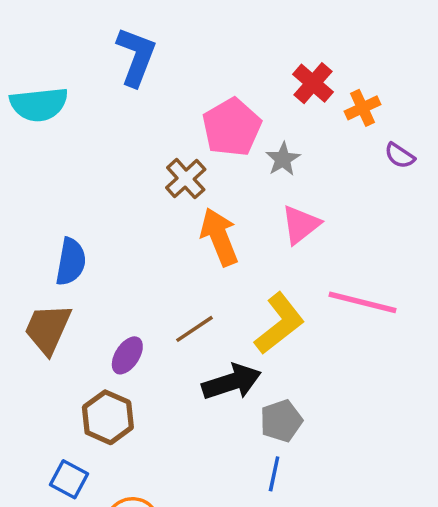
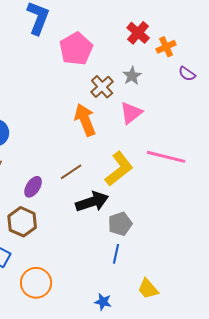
pink pentagon: (232, 127) -> (76, 49), moved
gray star: (283, 159) -> (132, 76), moved
brown cross: (186, 179) -> (102, 87), moved

